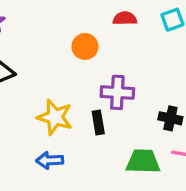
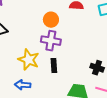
purple cross: (117, 92) -> (51, 41), moved

